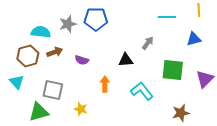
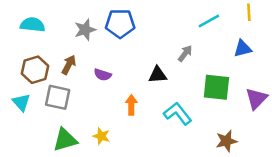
cyan line: (167, 17) -> (209, 21), turned -30
cyan semicircle: (41, 32) -> (33, 25), moved
brown arrow: (55, 52) -> (69, 65), turned -42
gray square: (53, 90) -> (58, 97), moved
green triangle: (39, 112) -> (65, 140), moved

